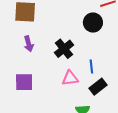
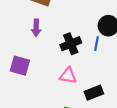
blue line: (91, 66) -> (97, 44), moved

